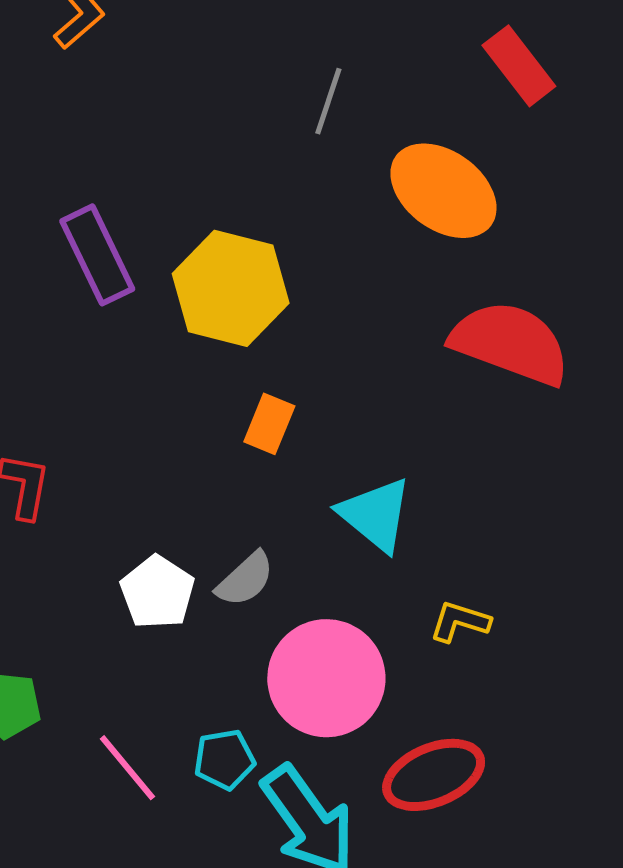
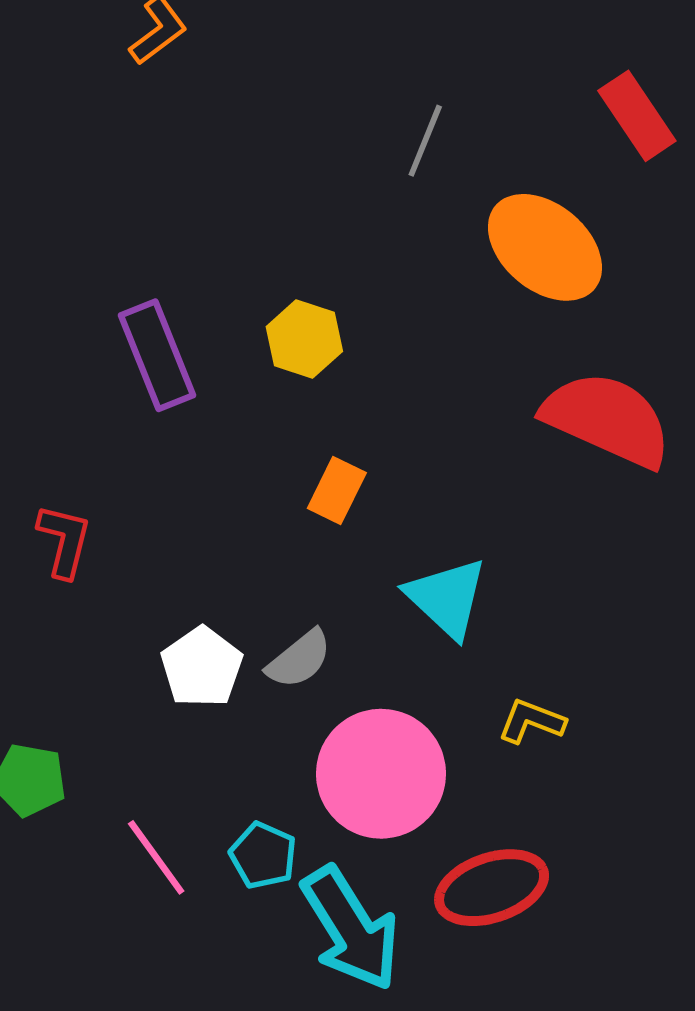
purple rectangle: (97, 255) -> (157, 355), moved
yellow hexagon: (231, 288) -> (304, 339), size x0.6
cyan pentagon: (224, 759) -> (263, 855), turned 30

